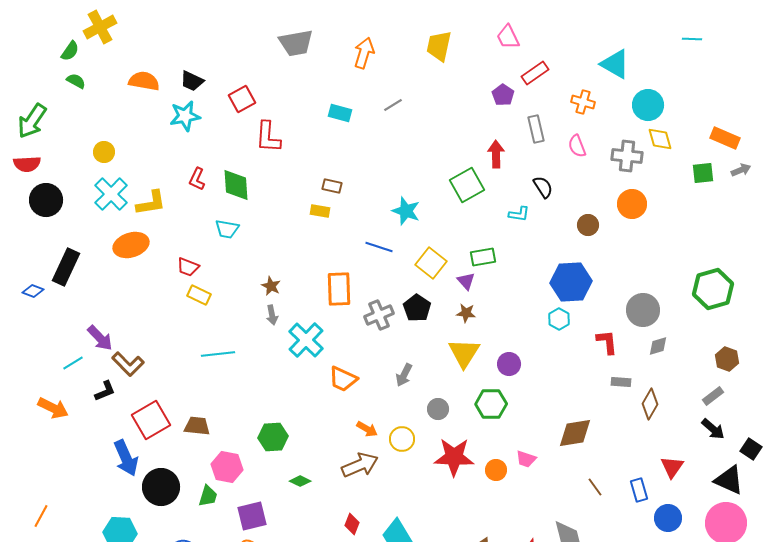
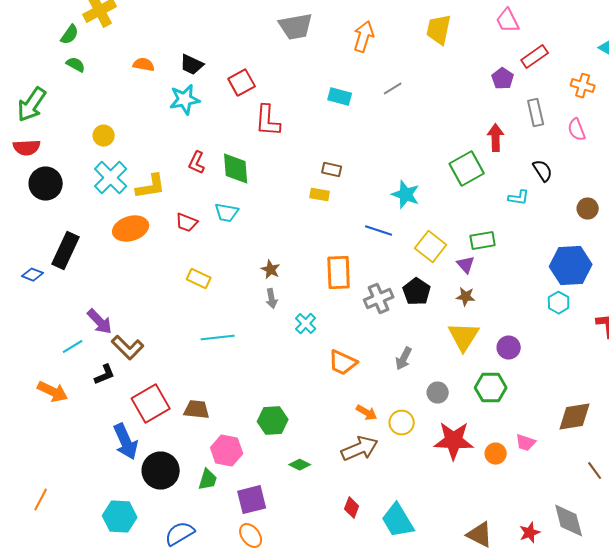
orange semicircle: (144, 81) -> (144, 65), size x0.7
red trapezoid: (188, 267) -> (187, 223), moved
cyan cross: (306, 340) -> (306, 324), size x0.6

